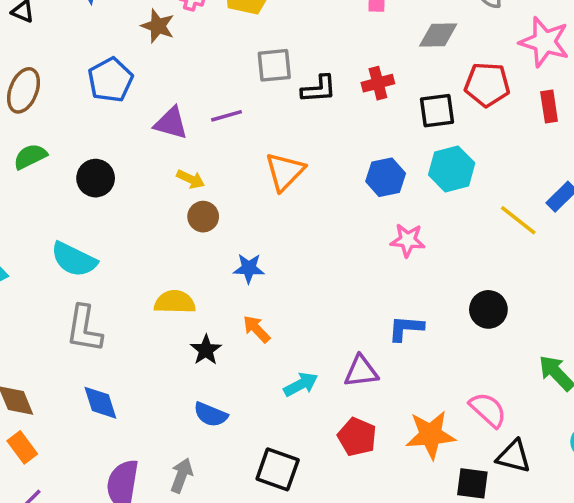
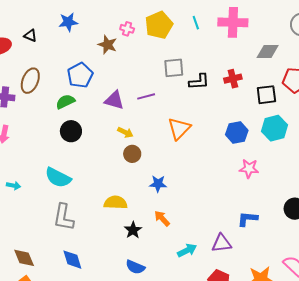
green semicircle: (30, 157) -> (65, 102), moved

